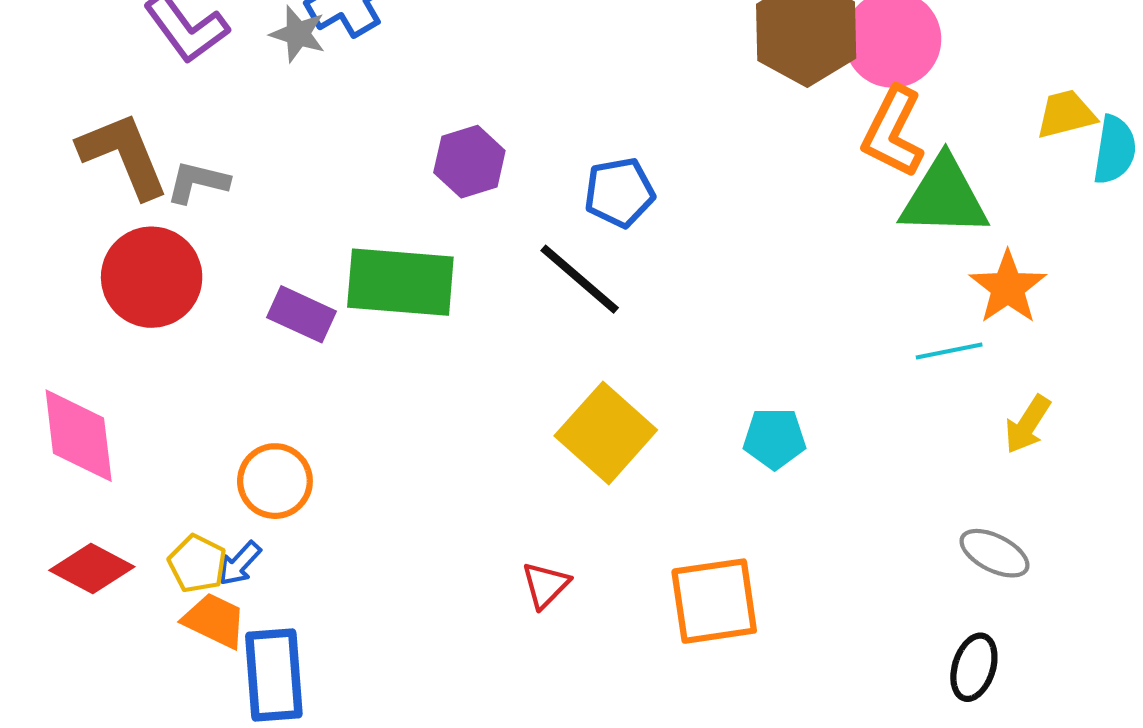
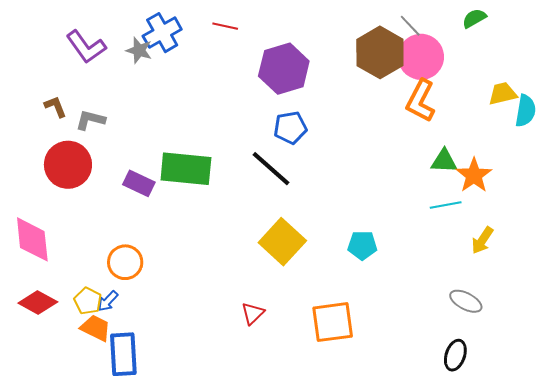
brown L-shape: (124, 155) -> (56, 107), size x0.5
purple hexagon: (469, 162) -> (284, 69), moved, size x1.5
green triangle: (944, 197) -> (444, 161), moved, size x0.6

